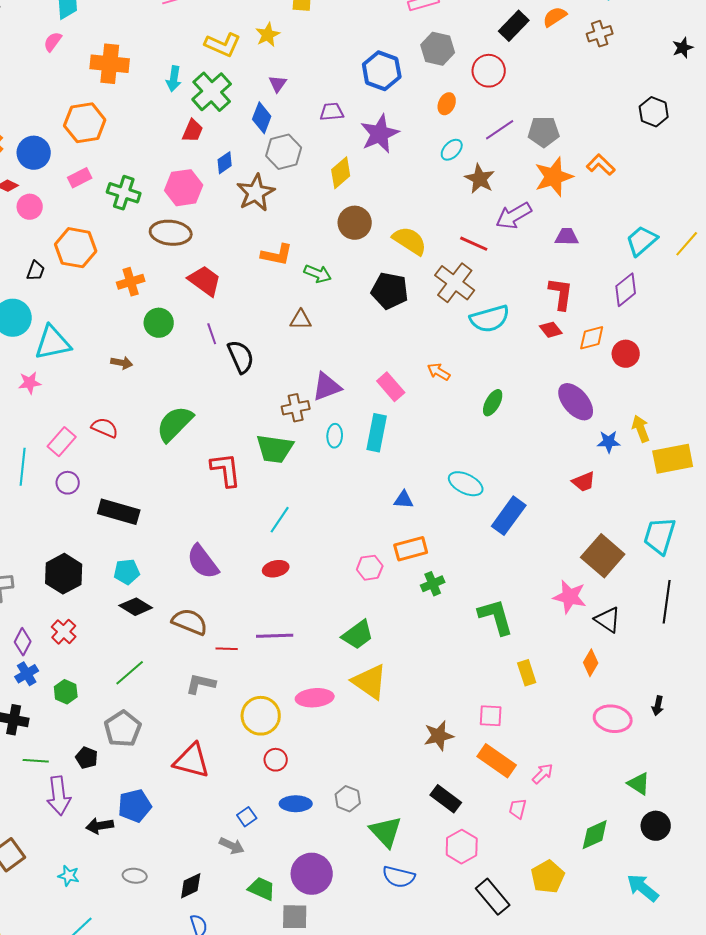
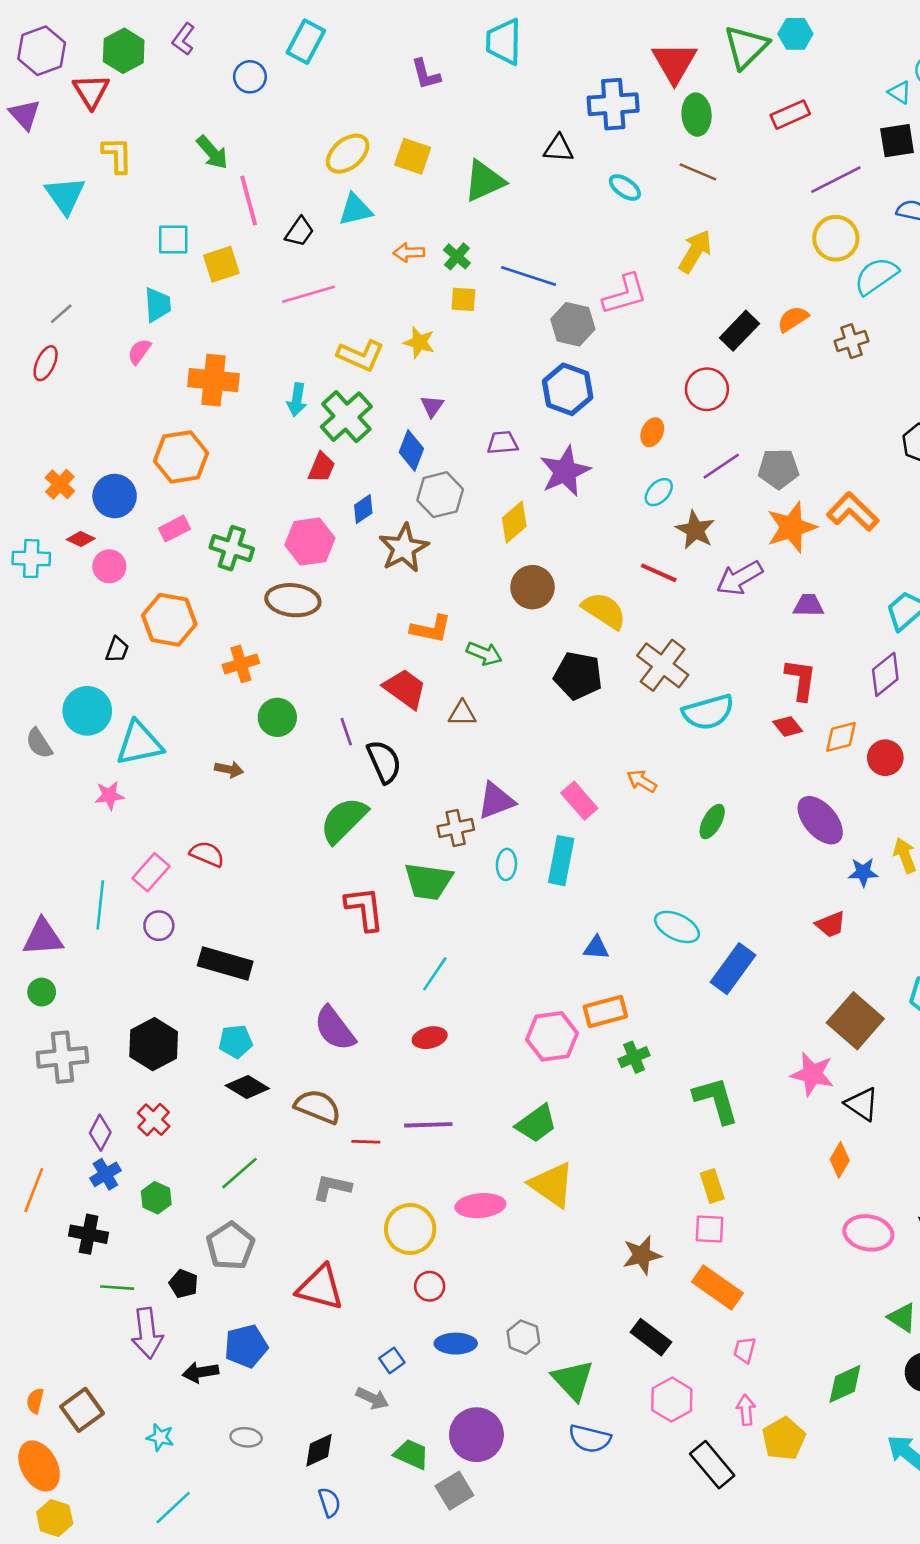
yellow star: (268, 35) -> (419, 342), turned -30
gray hexagon: (438, 49) -> (573, 324), moved
orange L-shape: (601, 165) -> (853, 512), size x1.4
red line: (474, 244) -> (659, 573), moved
red trapezoid: (205, 281) -> (405, 689), moved
green semicircle: (175, 424) -> (344, 820), moved
pink hexagon: (370, 568) -> (552, 1036), size x1.5
yellow rectangle: (527, 673) -> (712, 1186), moved
pink arrow: (543, 774) -> (746, 1410), moved, turned -50
gray square: (295, 917) -> (454, 1491), turned -32

